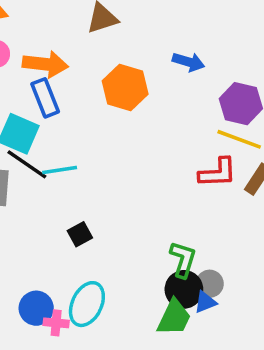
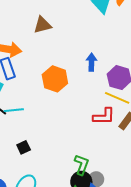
blue arrow: (189, 62) -> (91, 62), moved, turned -108
orange hexagon: (125, 87) -> (55, 79), moved

